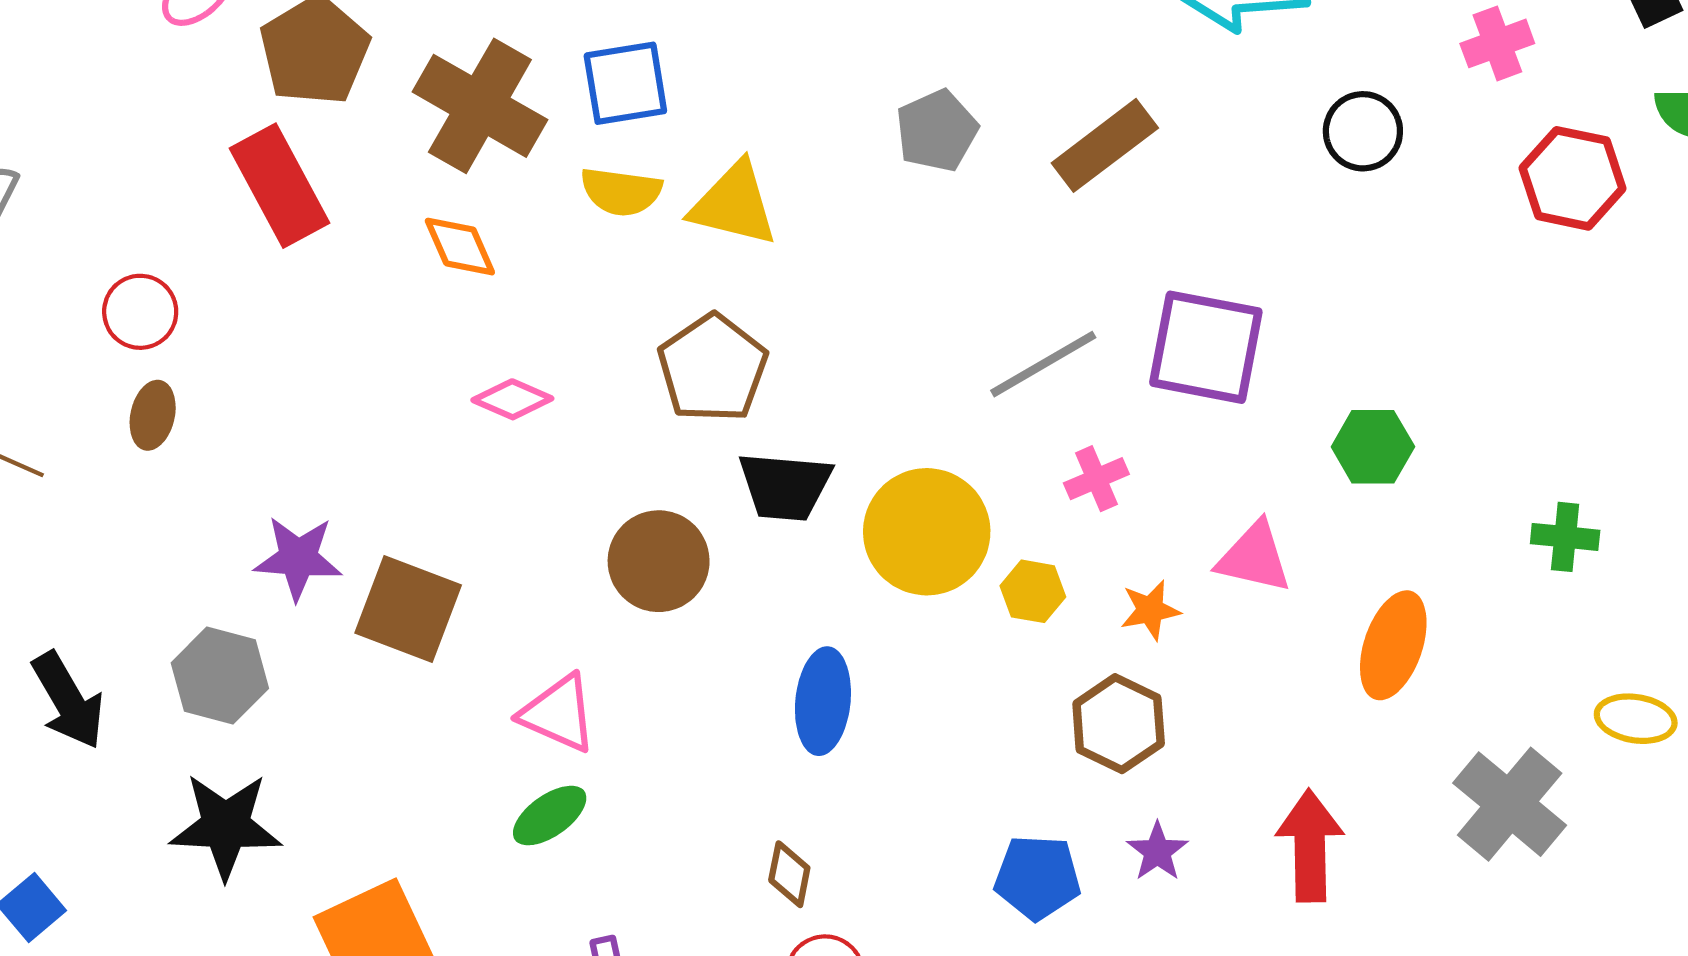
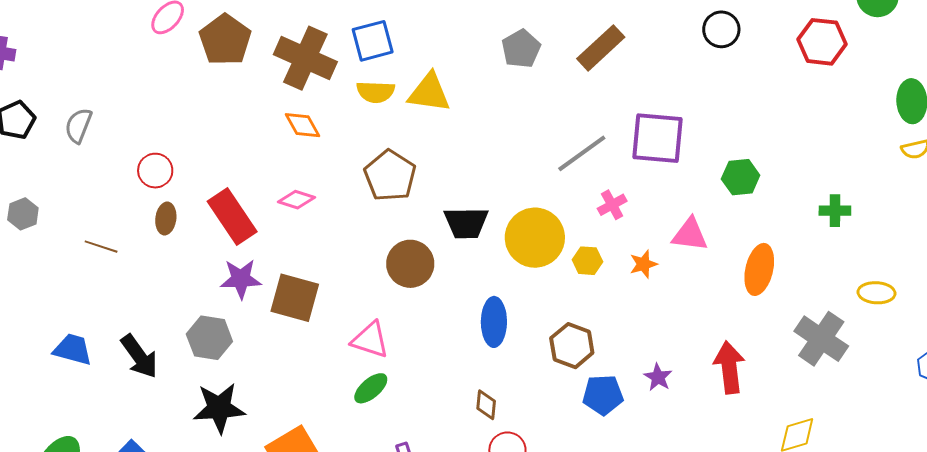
red rectangle: (279, 186) -> (232, 216), moved
brown pentagon: (713, 368) -> (390, 176), moved
pink diamond: (512, 399) -> (296, 200), moved
brown hexagon: (1119, 724) -> (572, 346), moved

